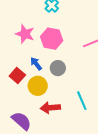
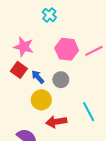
pink hexagon: (52, 39) -> (67, 49), moved
red square: (17, 76) -> (19, 70), moved

